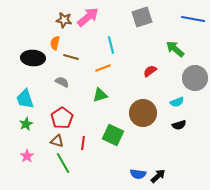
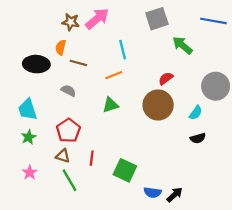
green arrow: (175, 49) -> (182, 45), moved
cyan semicircle: (177, 102) -> (196, 113), turned -32
brown circle: (143, 113) -> (158, 105), moved
green square: (113, 135) -> (125, 170), moved

